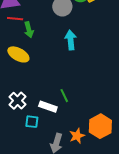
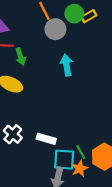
green line: (64, 96) -> (81, 152), moved
cyan square: (32, 122) -> (64, 160), moved, size x1.5

